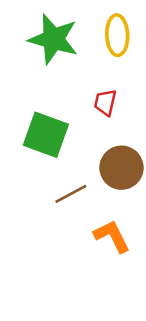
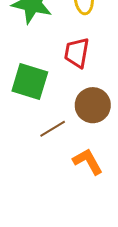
red trapezoid: (105, 102) -> (77, 53), size x1.4

